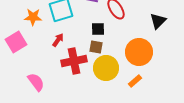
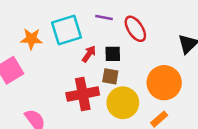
red arrow: (58, 40) -> (89, 54), moved

